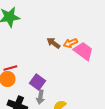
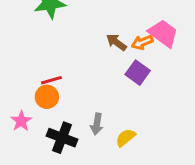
pink trapezoid: (83, 51) -> (163, 33), moved
purple square: (37, 82) -> (138, 73), moved

